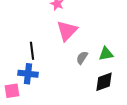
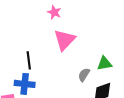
gray semicircle: (82, 58) -> (84, 75), moved

